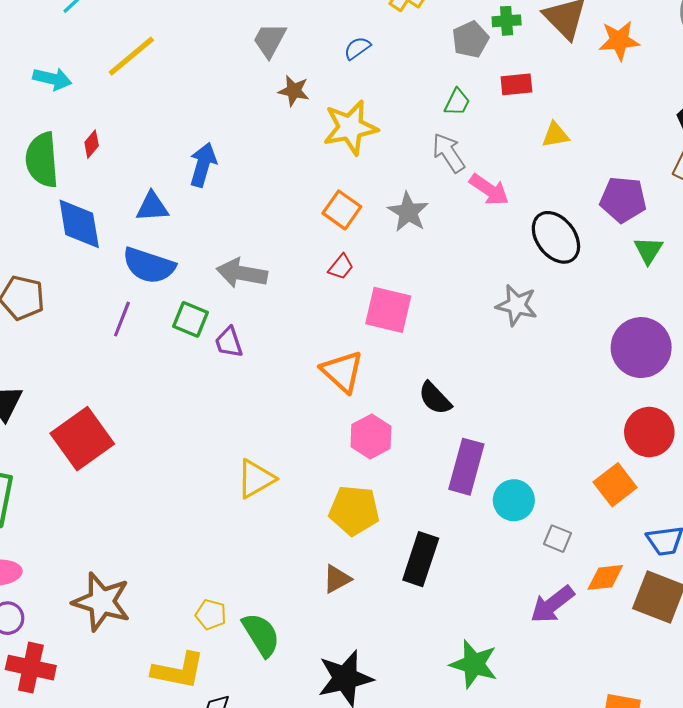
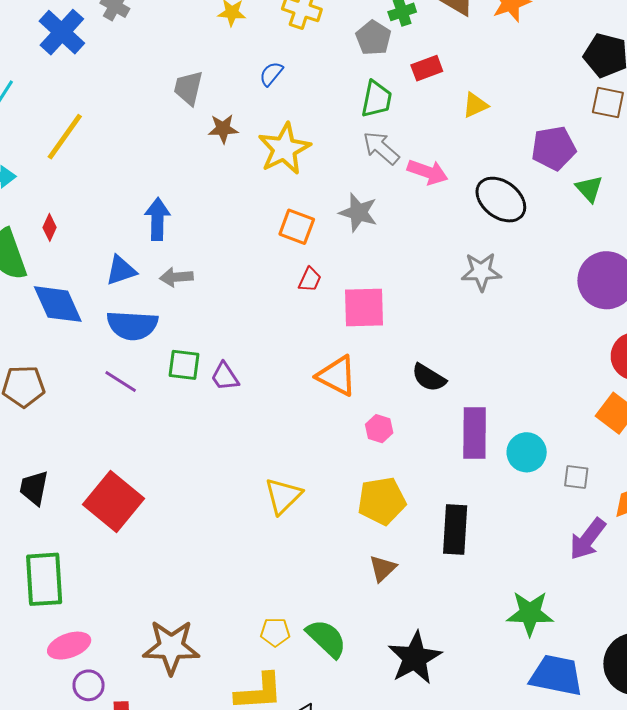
green trapezoid: (457, 102) -> (377, 99), size x1.4
gray arrow: (242, 273) -> (176, 277), moved, size x0.7
purple line: (122, 319) -> (121, 381), turned -64
pink hexagon: (371, 437) -> (379, 429), size x0.7

